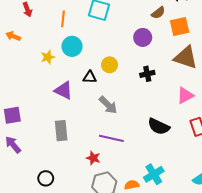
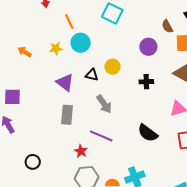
brown semicircle: (158, 13) -> (167, 26), turned 88
orange line: (63, 19) -> (69, 22), moved, turned -42
orange arrow: (13, 36) -> (24, 52), moved
gray rectangle: (61, 131) -> (67, 115), moved

